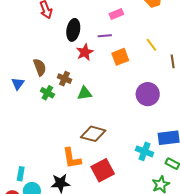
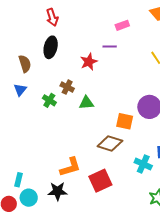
black ellipse: (73, 30) -> (51, 47), moved
orange square: (120, 57) -> (125, 121), moved, turned 30
brown semicircle: (40, 67) -> (25, 64), moved
brown diamond: (93, 134) -> (110, 143), moved
orange L-shape: (72, 158) -> (70, 167), turned -100

